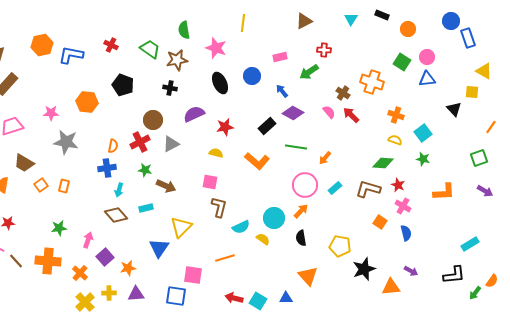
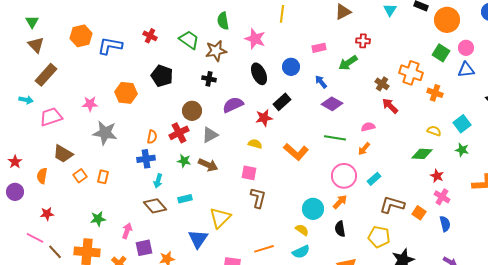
orange circle: (408, 29) -> (447, 20), size x1.6
pink semicircle: (329, 112) -> (368, 127), moved, turned -64
orange cross: (396, 115) -> (435, 93), moved
black rectangle: (267, 126) -> (282, 102), moved
brown arrow: (166, 186) -> (208, 165), moved
brown L-shape: (368, 189) -> (392, 205), moved
cyan semicircle: (241, 227) -> (301, 252), moved
purple square: (105, 257) -> (144, 248), turned 30

